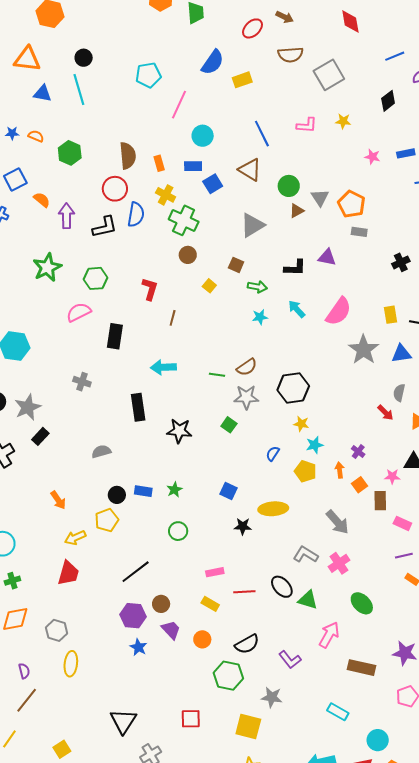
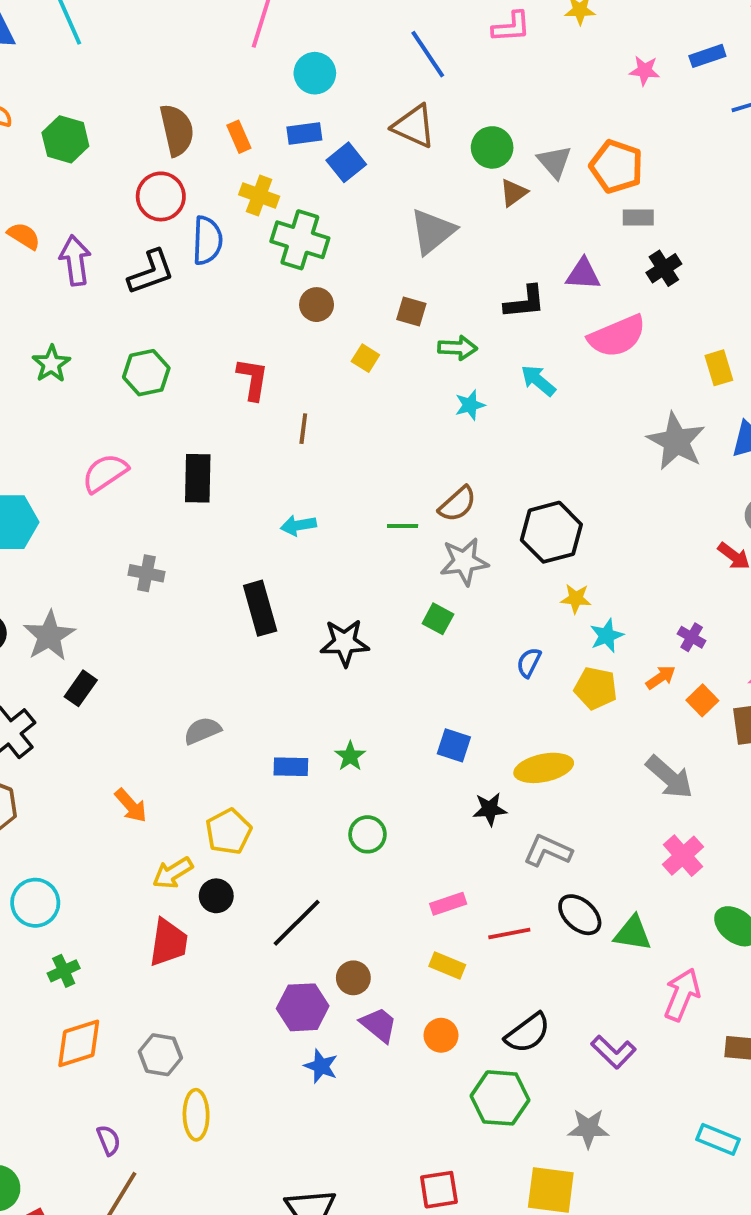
black cross: (401, 262) -> (664, 268), moved
green star: (47, 267) -> (51, 364), size x0.7
pink semicircle: (339, 311) -> (617, 336), moved, turned 40
pink semicircle: (79, 312) -> (105, 473), moved
cyan arrow: (163, 367) -> (298, 525), size x0.7
gray semicircle: (101, 451) -> (202, 731), moved
orange arrow: (340, 470) -> (661, 677), turned 70
black circle: (117, 495) -> (216, 896), moved
gray L-shape: (306, 555) -> (548, 851), moved

